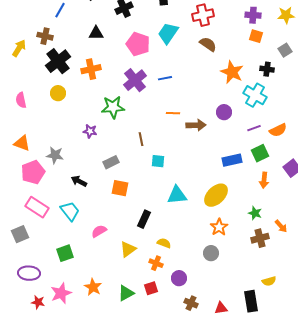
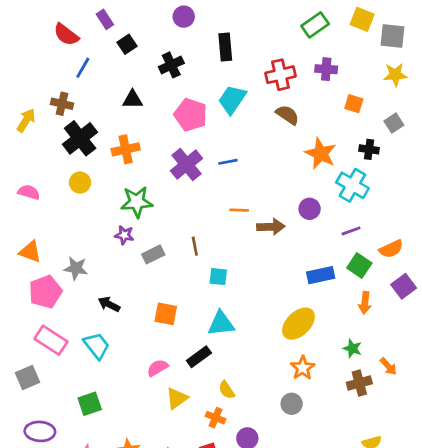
purple cross: (253, 15) -> (326, 69), moved
pink semicircle: (21, 100) -> (29, 192), turned 119
green star: (113, 107) -> (137, 202), moved
orange semicircle: (278, 130) -> (391, 249), moved
green square: (260, 153) -> (359, 265), turned -30
gray rectangle: (111, 162) -> (153, 254), moved
cyan triangle: (177, 195) -> (221, 324), moved
black rectangle: (144, 219) -> (199, 357), turned 30
pink semicircle: (99, 231) -> (157, 368), moved
yellow semicircle: (164, 243) -> (227, 390), turned -144

